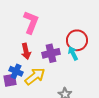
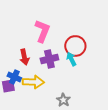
pink L-shape: (31, 22) -> (42, 31), moved
yellow arrow: (35, 76) -> (33, 82), turned 40

